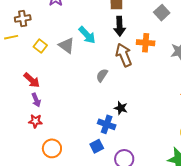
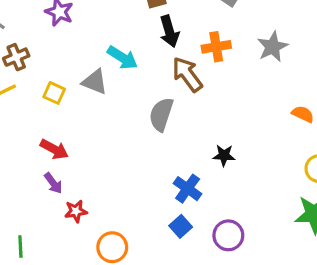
gray semicircle: (102, 75) -> (161, 114), size x1.5
purple arrow: (36, 100) -> (53, 183), moved
black star: (121, 108) -> (224, 155), moved
blue cross: (107, 124) -> (188, 189), turned 30

